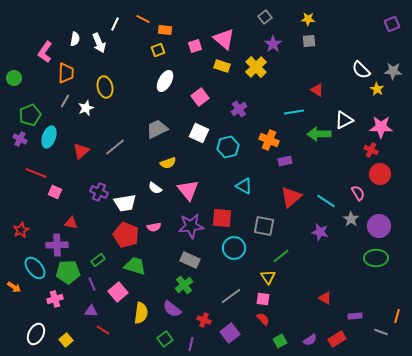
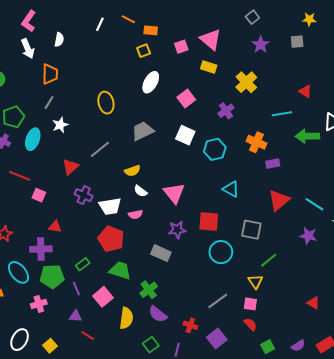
yellow star: (308, 19) -> (309, 19), moved
white arrow: (99, 43) -> (28, 49), moved
pink L-shape: (45, 52) -> (29, 21), moved
yellow cross: (256, 67) -> (246, 82), moved
yellow ellipse: (105, 87) -> (106, 103), moved
white star: (86, 108) -> (60, 125), moved
red triangle: (81, 151) -> (70, 167), moved
yellow semicircle: (168, 163) -> (132, 171), moved
purple star: (191, 226) -> (177, 230), size x0.7
pink semicircle: (154, 227) -> (135, 214), moved
gray rectangle: (190, 260) -> (161, 253), moved
green cross: (184, 285) -> (149, 290), moved

